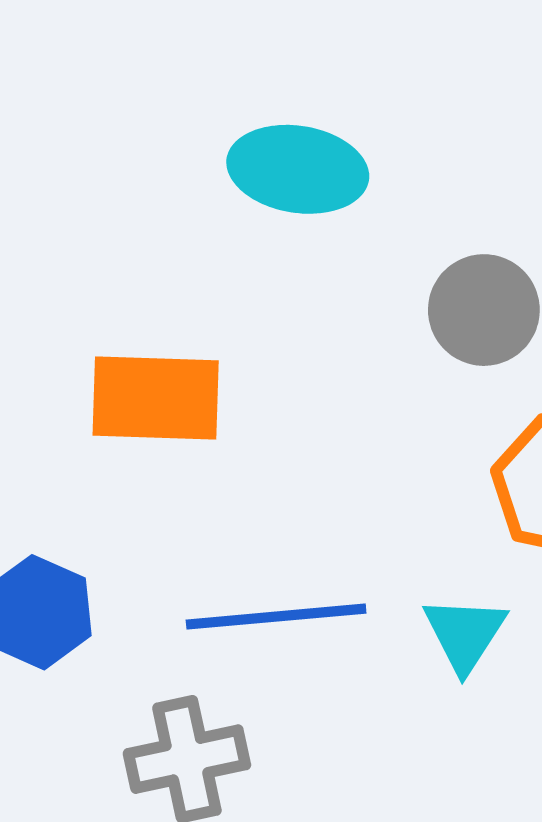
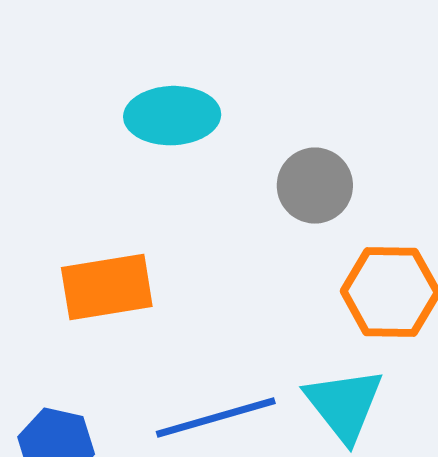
cyan triangle: (465, 634) -> (344, 405), size x1.4

